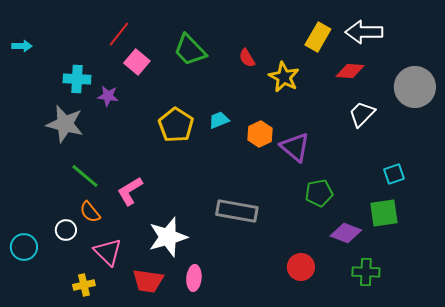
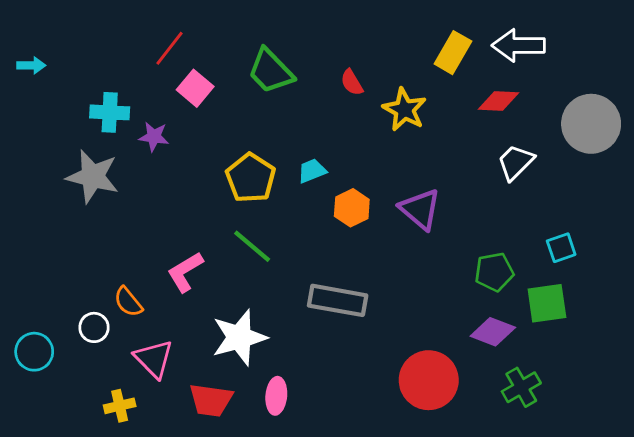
orange hexagon: (260, 134) -> (352, 208), moved
green line: (85, 176) -> (252, 246), moved
green pentagon: (319, 193) -> (494, 272), moved
red circle: (301, 267) -> (429, 380), size x1.5
green cross: (366, 272) -> (521, 387), turned -32

